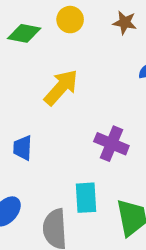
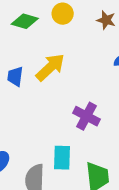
blue trapezoid: (23, 148) -> (15, 76), moved

